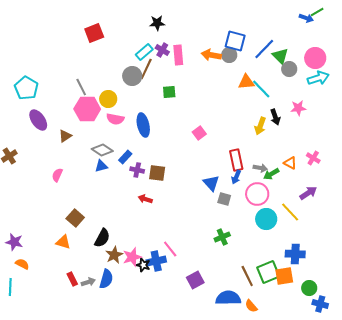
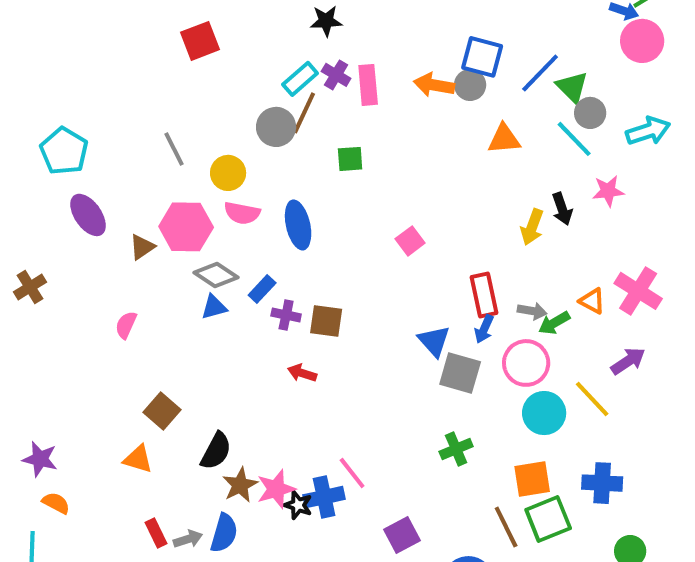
pink circle: (315, 58) -> (642, 41), moved
cyan line: (261, 89) -> (574, 139), moved
pink hexagon: (87, 109) -> (186, 227), moved
pink cross: (313, 158) -> (638, 291), size x1.6
gray square: (224, 199) -> (460, 373), size x1.5
orange square: (284, 276) -> (532, 479), moved

